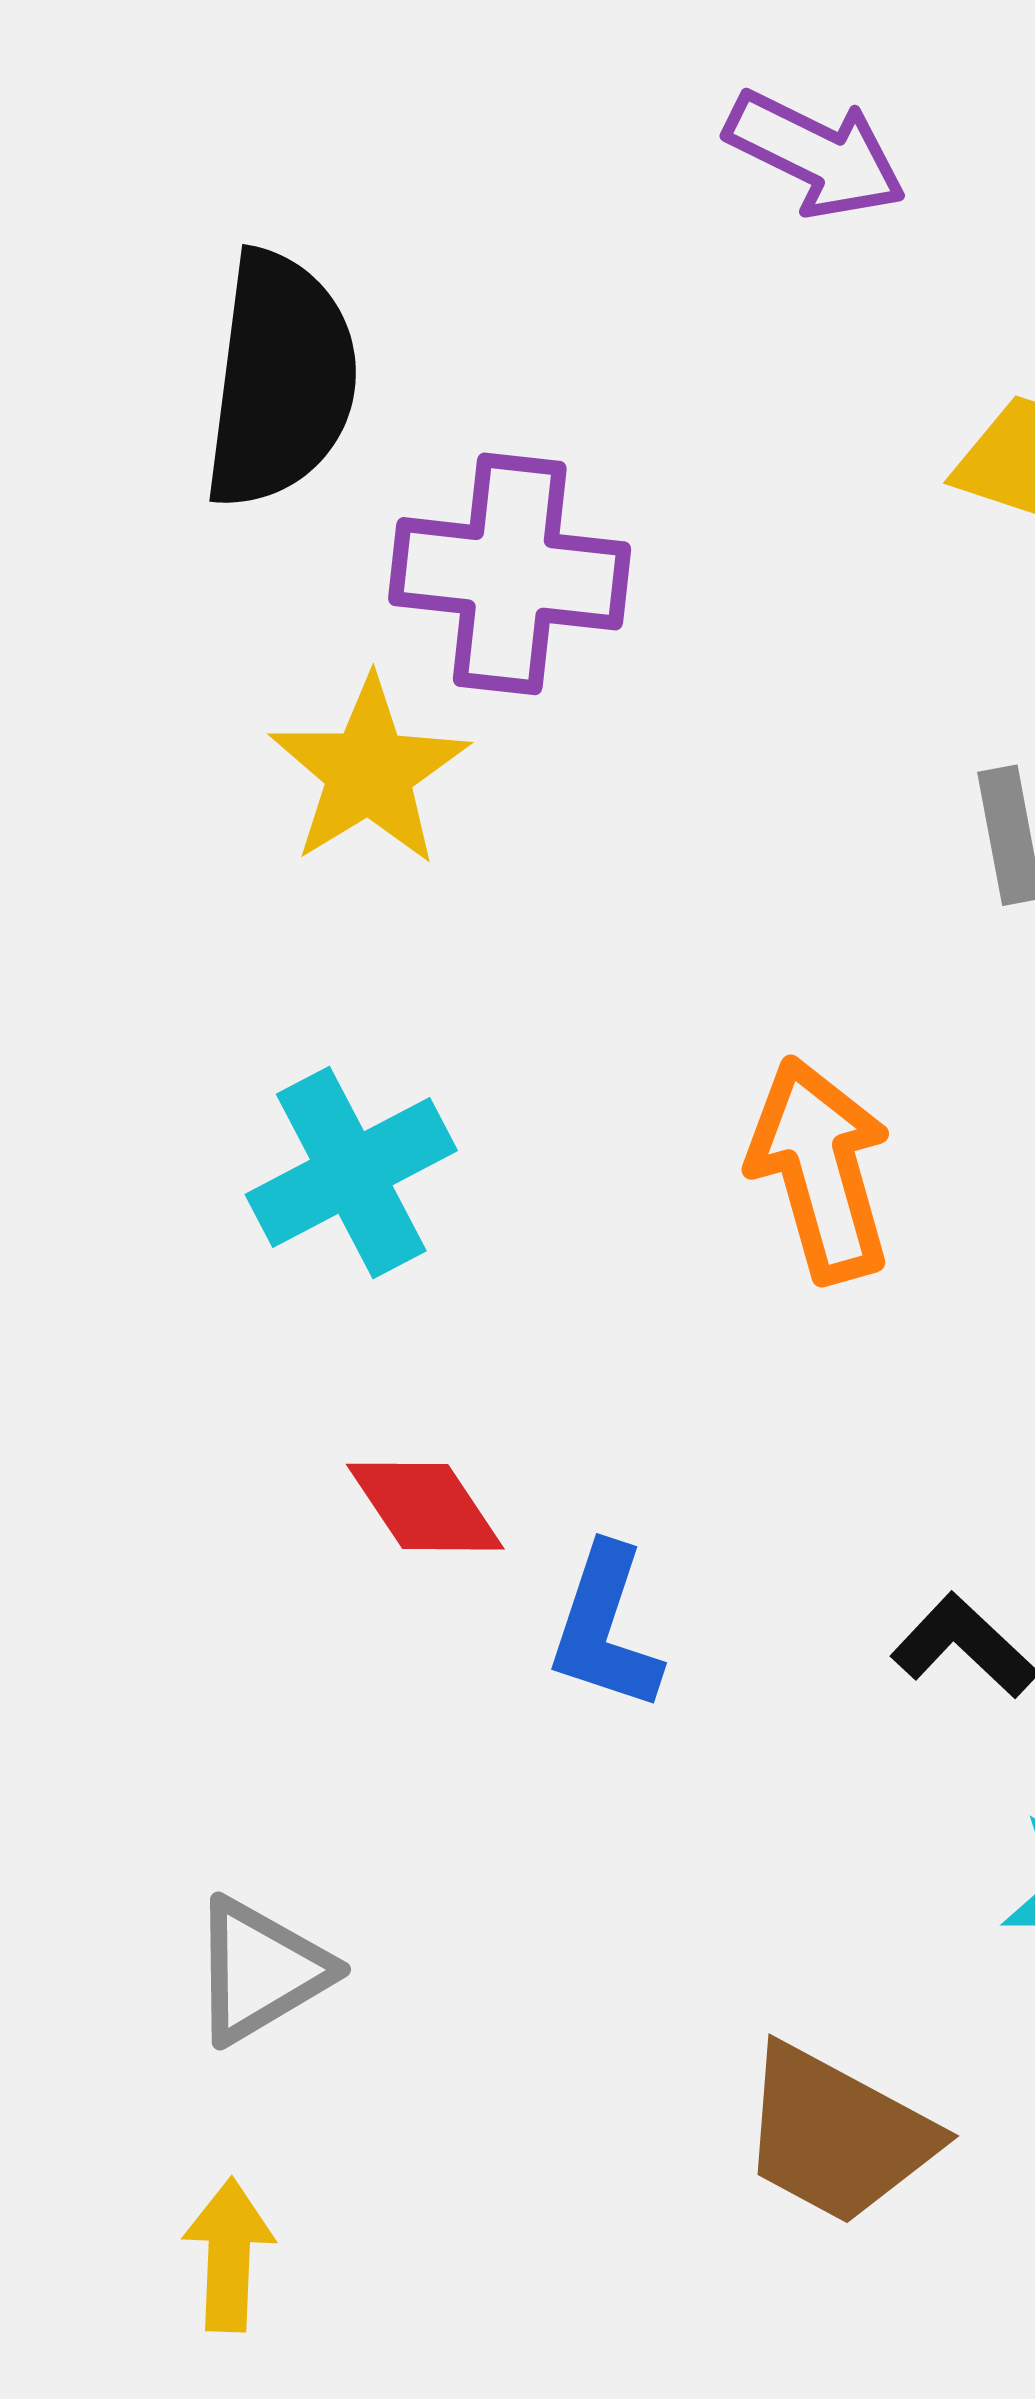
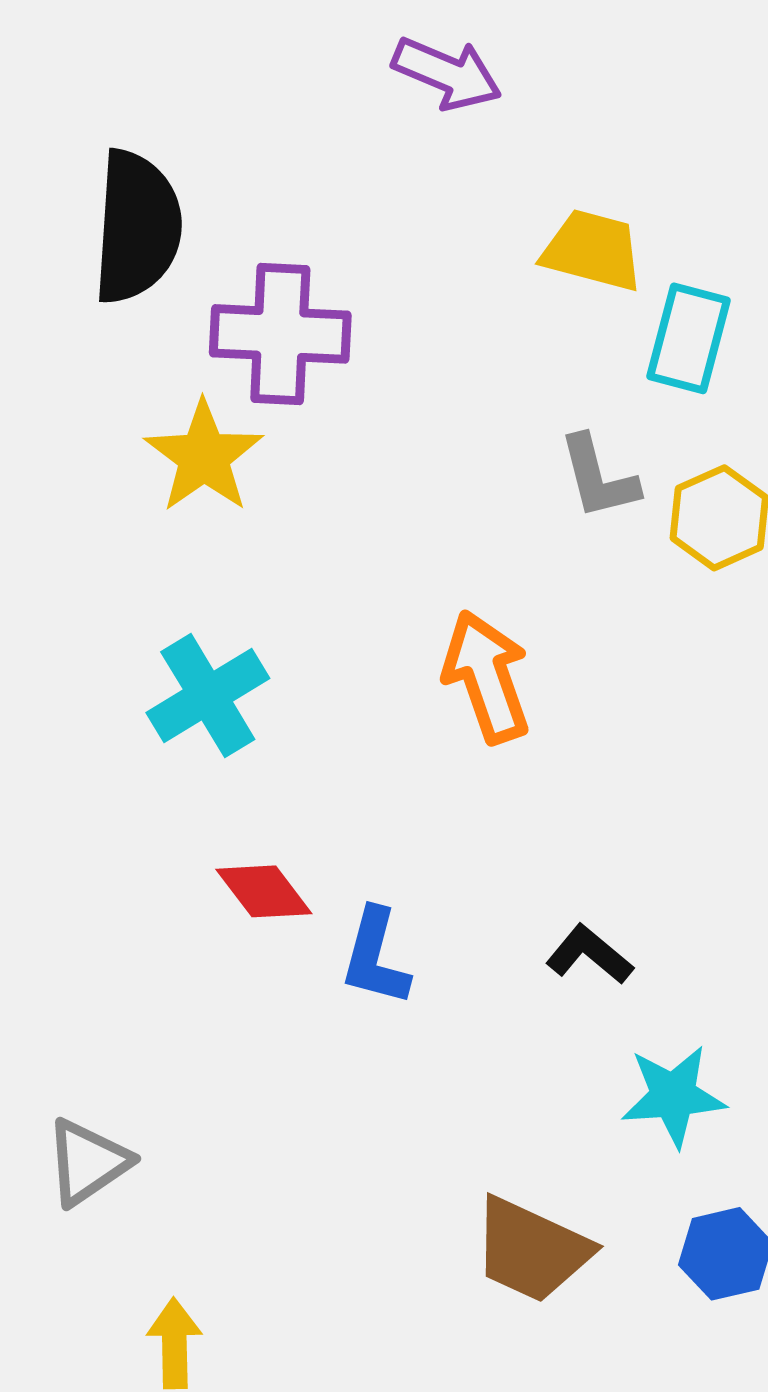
gray triangle: (260, 1971) -> (88, 1162), moved

